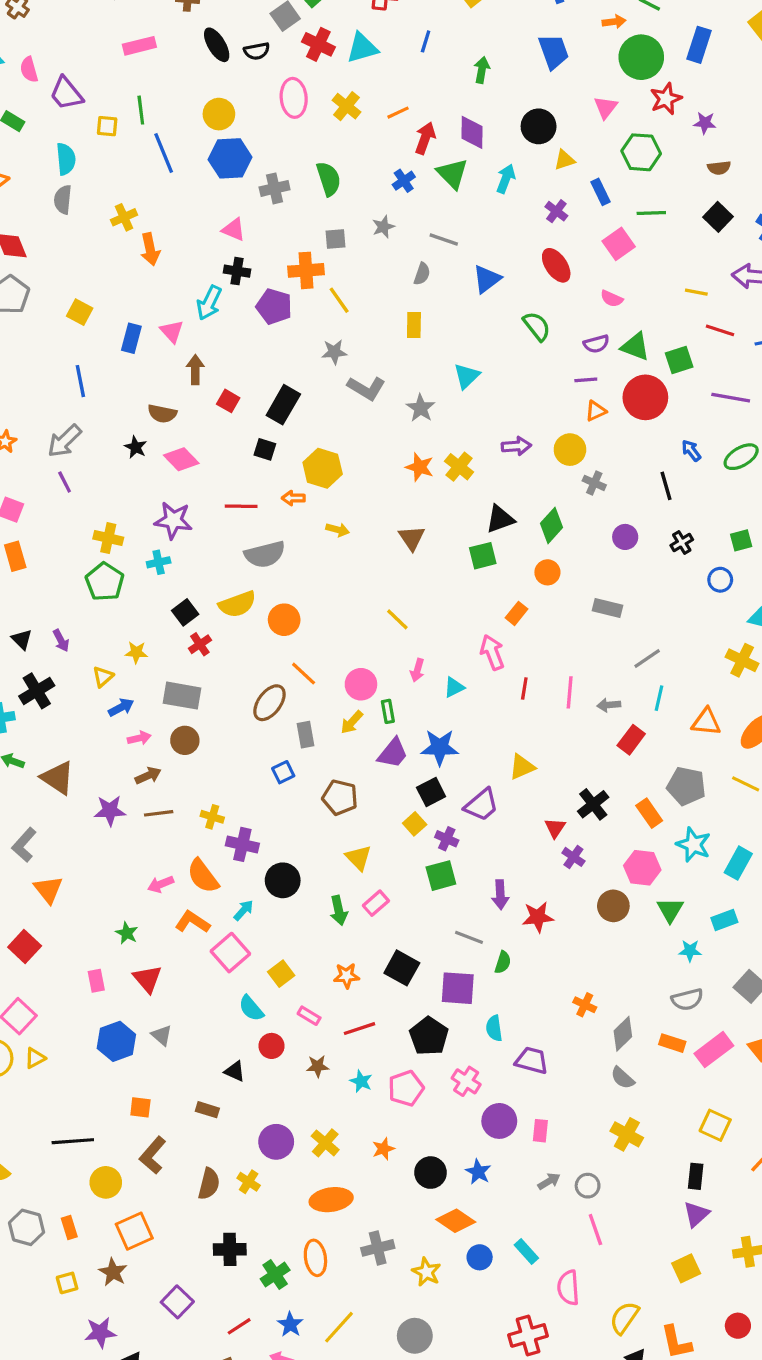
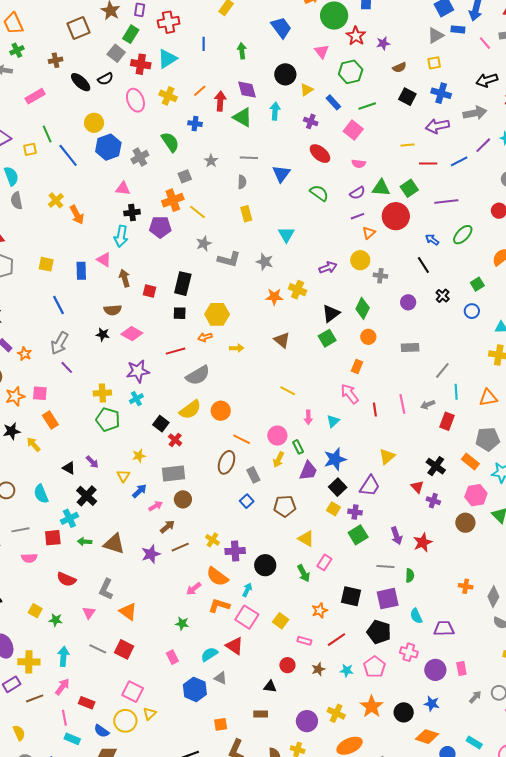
blue cross: (404, 181) -> (195, 124), moved, turned -32
yellow cross: (212, 817) -> (212, 540), turned 32
red triangle: (147, 979) -> (235, 646), moved
cyan semicircle: (251, 1008) -> (209, 654), moved, turned 114
orange star: (383, 1149) -> (372, 707), size x1.6

